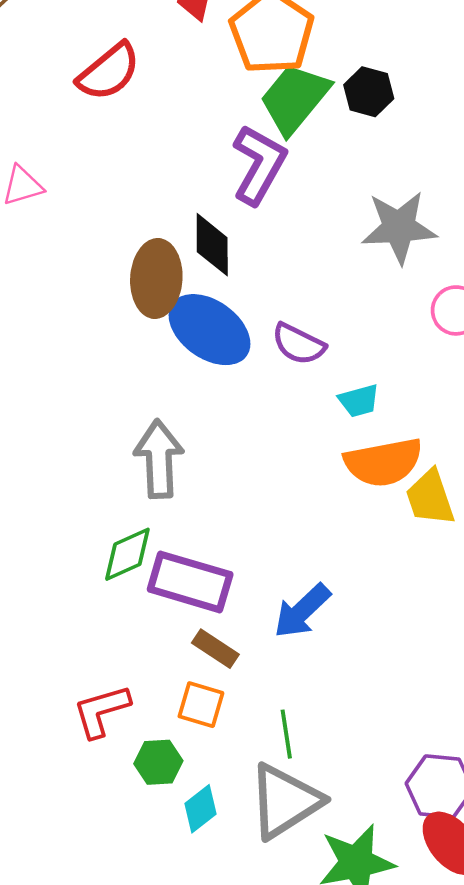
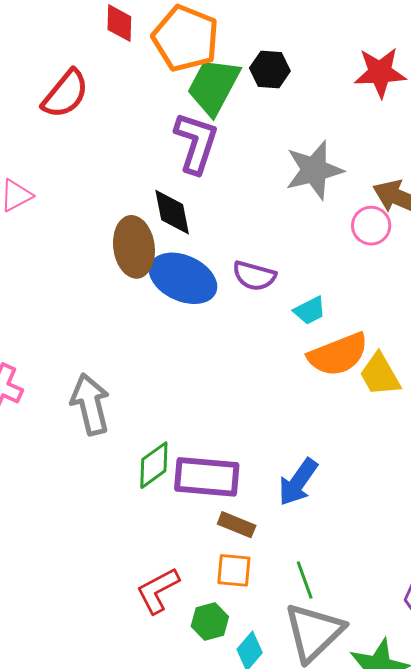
gray arrow: (159, 459) -> (90, 404), moved

